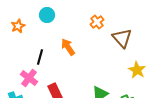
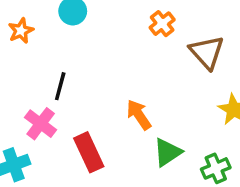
orange arrow: (68, 47) -> (139, 115), moved

